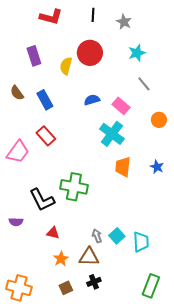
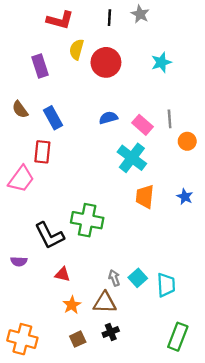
gray star: (124, 22) -> (140, 14), moved
yellow semicircle: (66, 66) -> (77, 49), moved
gray line: (144, 84) -> (170, 119), moved, turned 35
red rectangle: (46, 136) -> (42, 152), moved, turned 48

